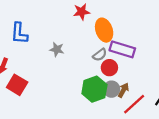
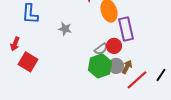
purple rectangle: (122, 49) -> (126, 29), turned 60
gray semicircle: (100, 55) -> (101, 49), moved

